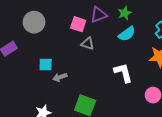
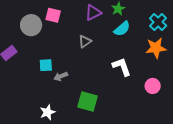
pink square: (78, 24) -> (53, 15), moved
gray triangle: (88, 44) -> (85, 41), turned -48

